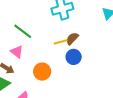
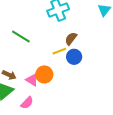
yellow line: (61, 42) -> (59, 51), moved
pink triangle: (17, 52) -> (32, 80), moved

